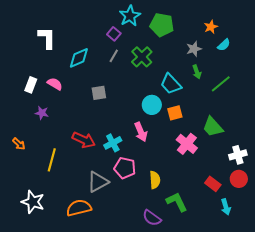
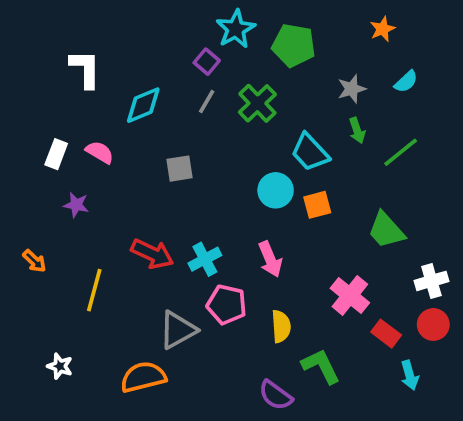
orange star: (211, 27) -> (383, 29), moved
pink arrow: (141, 132) -> (270, 259), moved
pink cross: (187, 144) -> (350, 295), moved
white star: (33, 202) -> (60, 366), size x0.6

